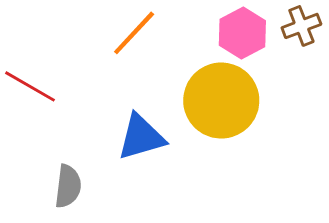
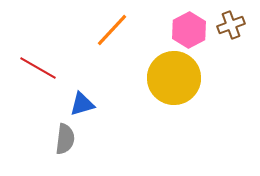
blue triangle: (141, 137) -> (82, 104), moved, size x0.7

